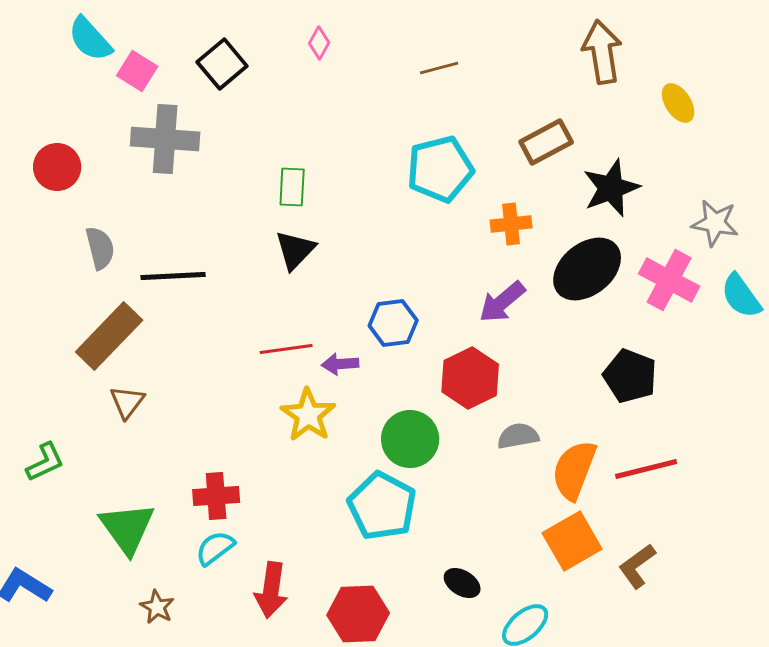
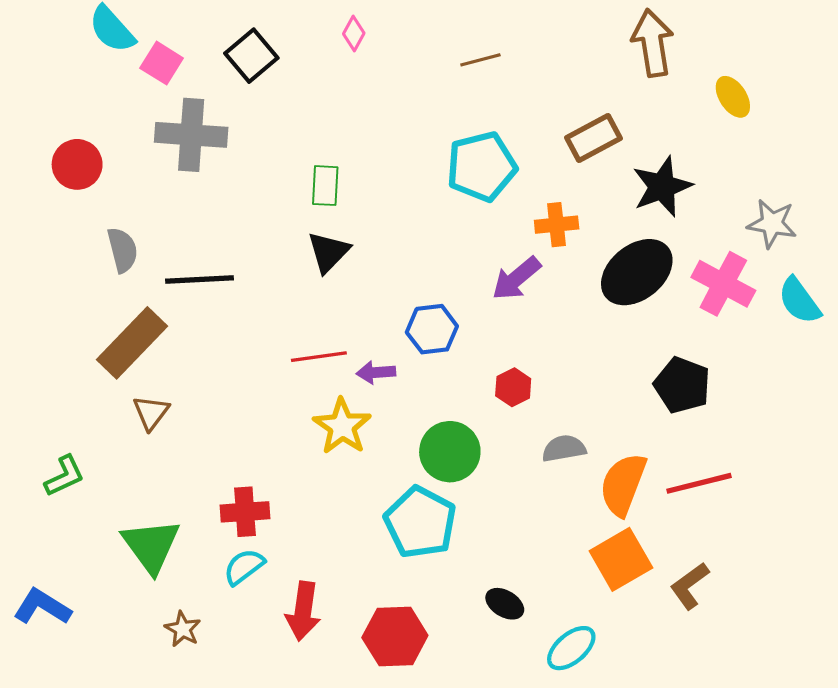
purple arrow: (502, 302) -> (516, 278), moved
red hexagon: (470, 378) -> (513, 387), size x0.6

